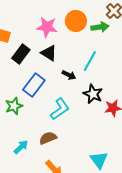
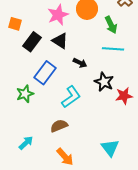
pink star: (47, 27) -> (58, 15), turned -30
green arrow: (100, 27) -> (111, 25), moved, turned 72
cyan line: (90, 61) -> (113, 49), moved, turned 65
cyan arrow: (21, 147) -> (26, 143), moved

